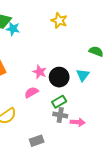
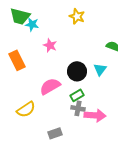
pink star: (40, 72) -> (50, 45), moved
pink semicircle: (31, 92) -> (50, 86), size x1.5
pink arrow: (78, 122) -> (95, 115), size x1.5

